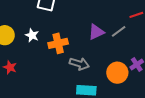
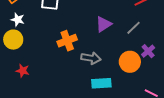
gray line: (119, 31) -> (133, 28), moved
white star: (32, 35) -> (18, 20), moved

